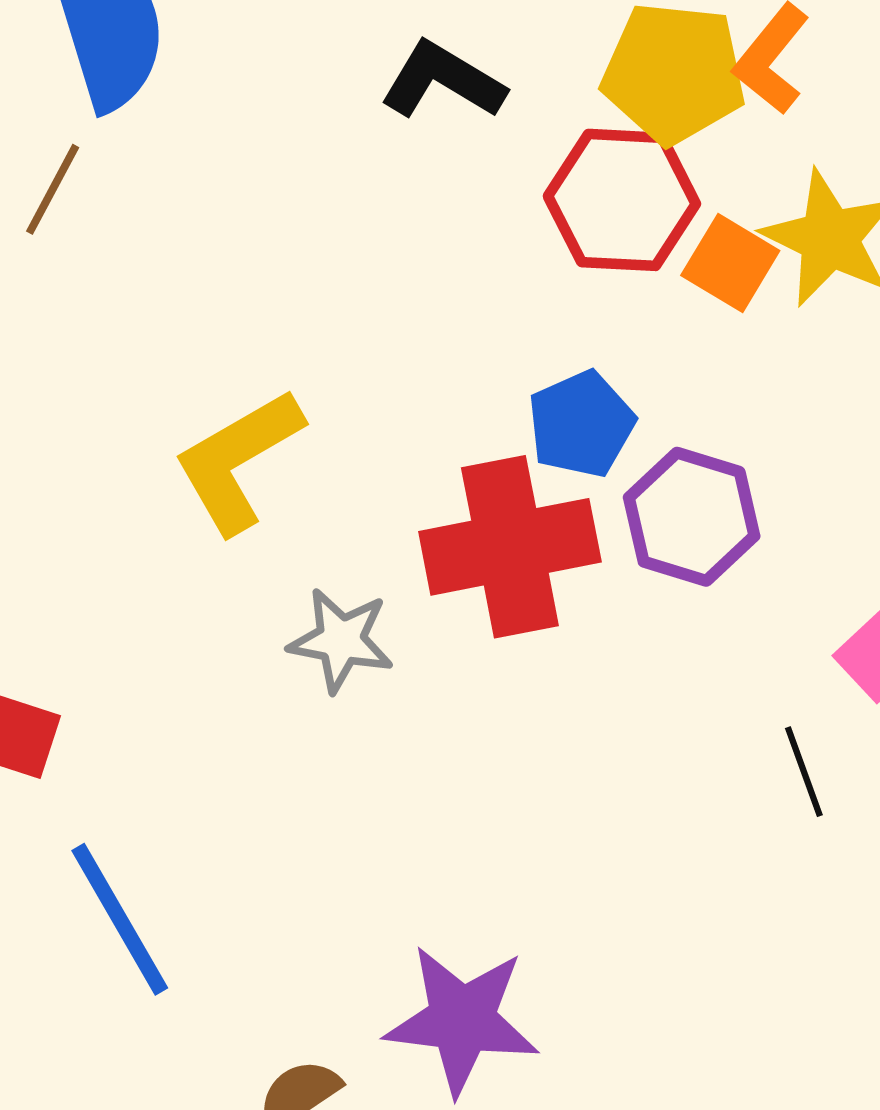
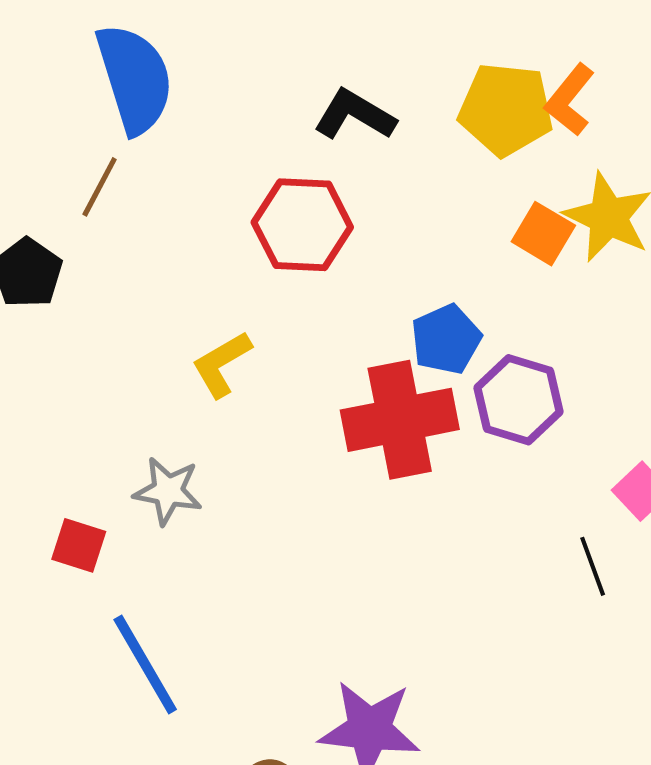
red hexagon: (622, 200) -> (302, 225), moved
yellow L-shape: (238, 461) -> (222, 364), size x0.7
gray star: (341, 640) -> (168, 491), moved

